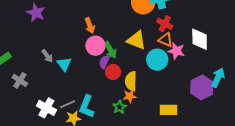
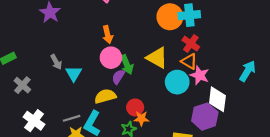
white diamond: (200, 39) -> (217, 99), moved
red circle: (113, 72) -> (135, 107), moved
cyan arrow: (218, 78) -> (248, 71), moved
yellow semicircle: (131, 81) -> (105, 96), moved, turned 66
purple hexagon: (202, 87) -> (205, 117), moved
white cross: (46, 108) -> (34, 121), moved

